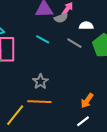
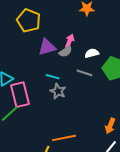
gray star: (40, 82) -> (58, 91), moved

